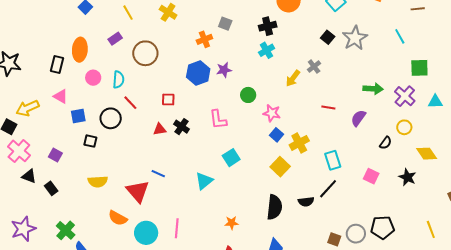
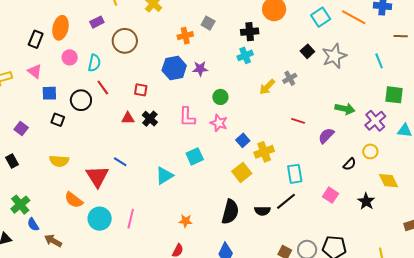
pink star: (272, 113) -> (219, 123), moved

